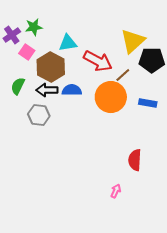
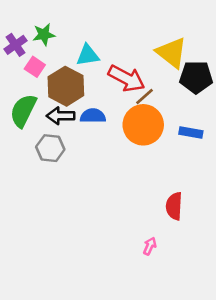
yellow triangle: (133, 41) -> (172, 53), turned -40
brown line: (123, 75) -> (144, 96), moved
green semicircle: (18, 86) -> (23, 111), size x1.5

